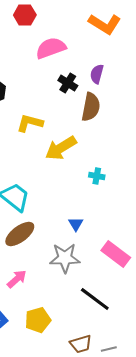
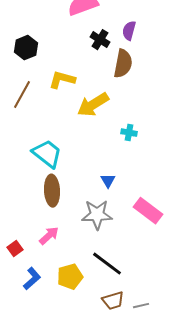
brown ellipse: (20, 234) -> (52, 191), turned -56
black line: (95, 299) -> (107, 264), moved

